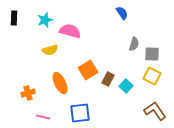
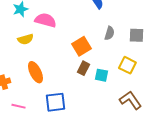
gray square: (152, 54) -> (136, 35), moved
orange square: (88, 70) -> (81, 46), moved
cyan square: (126, 86) -> (101, 75), turned -32

